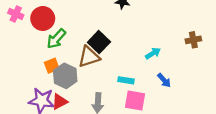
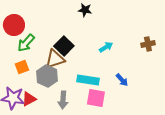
cyan arrow: (153, 53) -> (106, 47), moved
gray hexagon: (65, 76) -> (47, 76), moved
cyan rectangle: (126, 80) -> (88, 80), size x1.5

